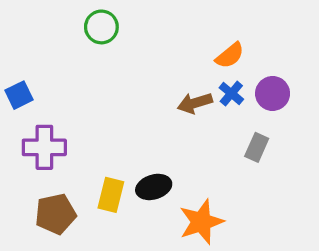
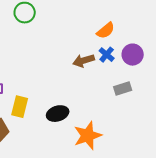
gray rectangle: (257, 147) -> (123, 89), turned 48
yellow rectangle: (111, 195) -> (20, 107), moved

